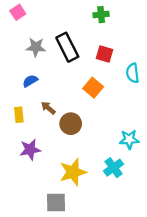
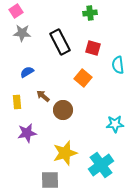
gray star: (36, 47) -> (22, 33), moved
cyan cross: (113, 168) -> (101, 165), moved, size x1.4

